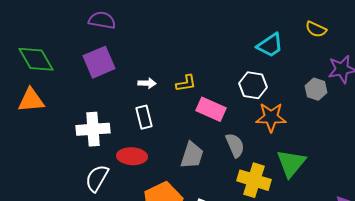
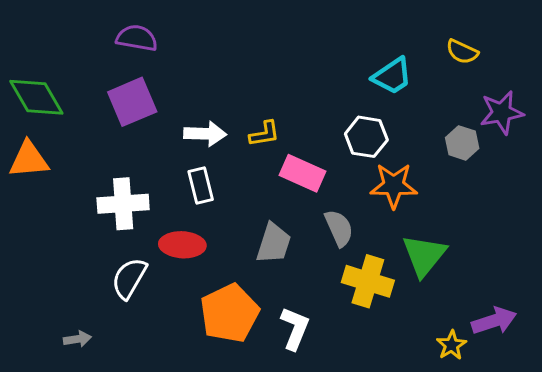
white arrow: (147, 83) -> (205, 134), size x1.5

